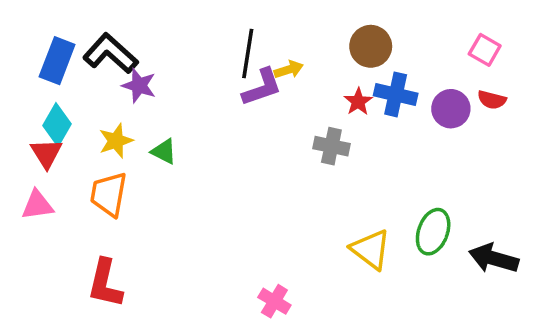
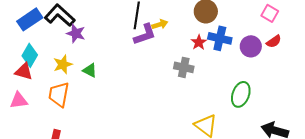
blue rectangle: (57, 61) -> (30, 19), turned 35
red semicircle: (492, 100) -> (274, 41), turned -49
red triangle: (46, 153) -> (24, 71), turned -42
green ellipse: (433, 232) -> (241, 94), moved

